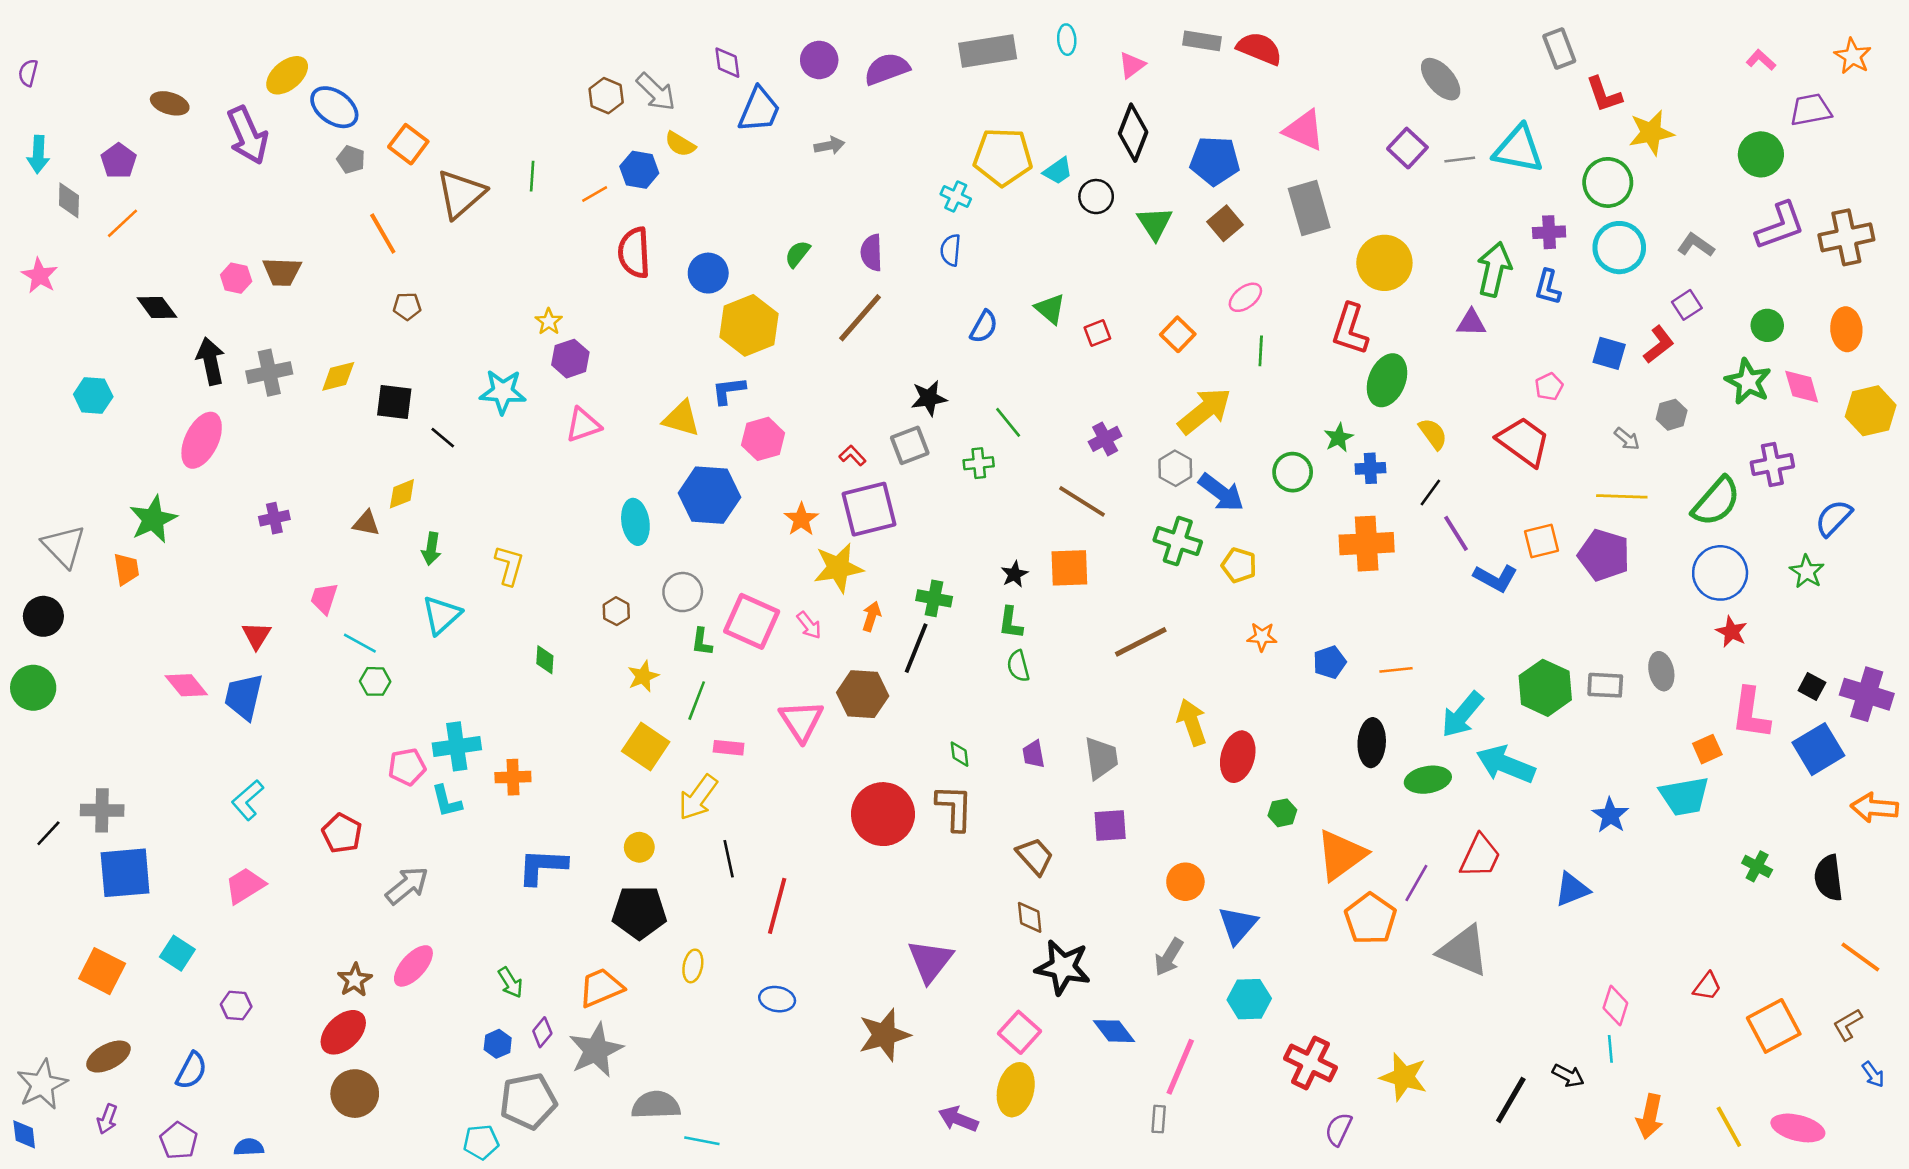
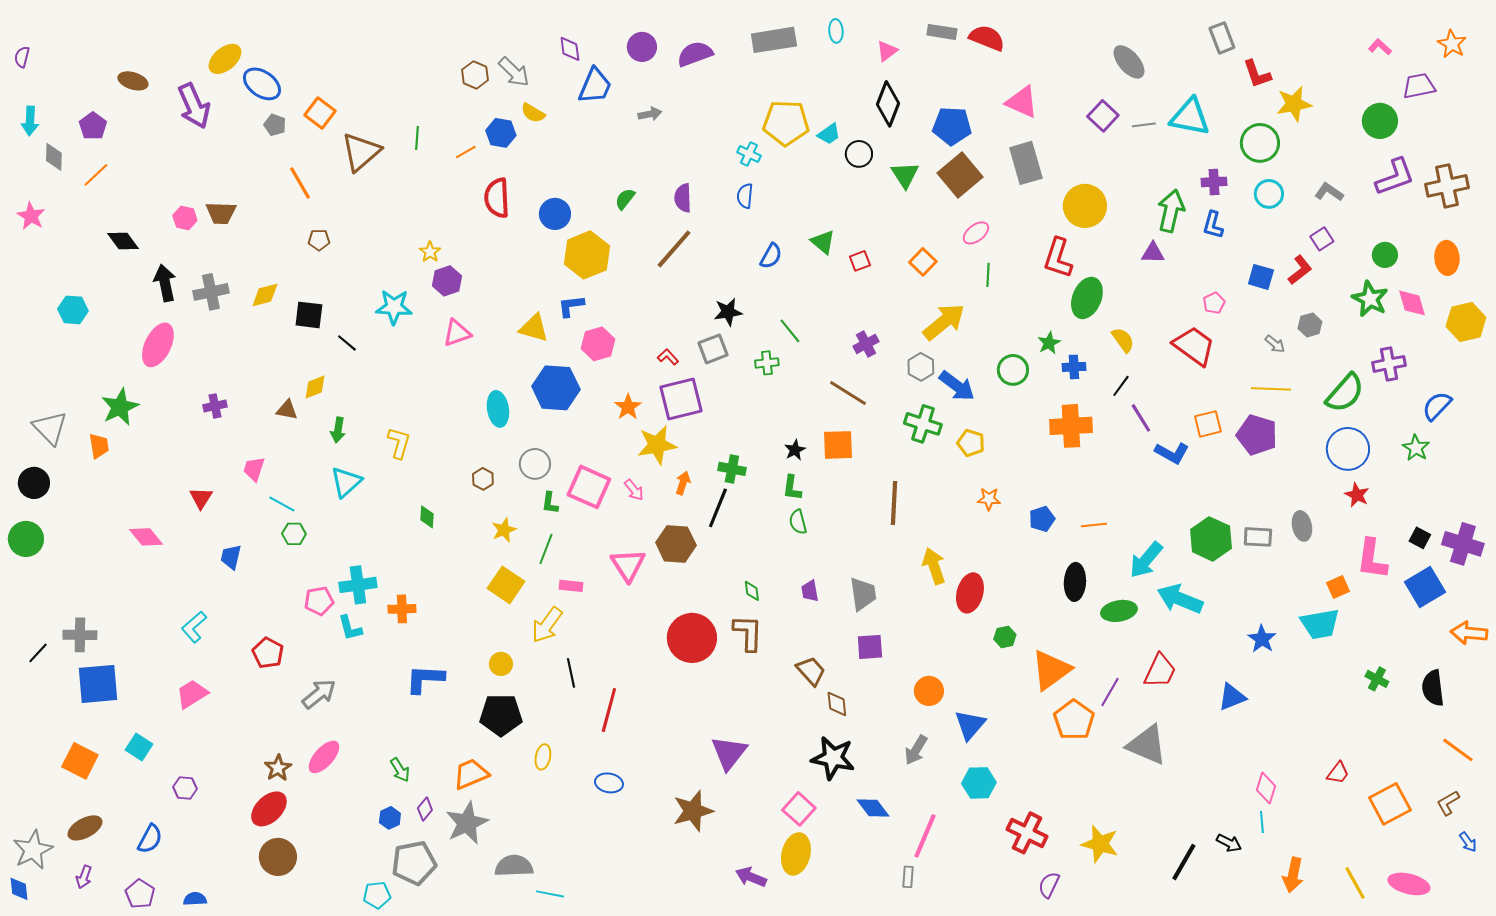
brown square: (1225, 223) -> (960, 175), size x1.6
cyan circle: (1619, 248) -> (1269, 194), size x0.7
brown line: (1141, 642) -> (894, 503), turned -60
blue trapezoid: (244, 697) -> (231, 557), moved, size x0.7
brown diamond: (1030, 917) -> (837, 704), moved

